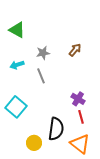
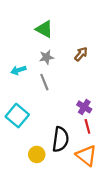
green triangle: (17, 30) -> (44, 29), moved

